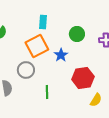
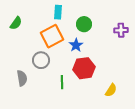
green circle: (77, 34) -> (84, 24), moved
red hexagon: (83, 78) -> (84, 68), moved

